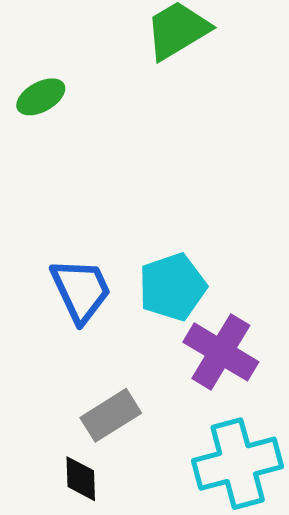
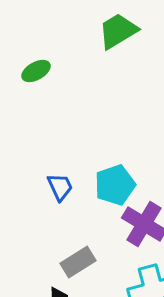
blue trapezoid: (81, 290) -> (60, 187), size x0.7

